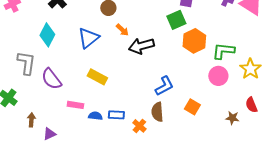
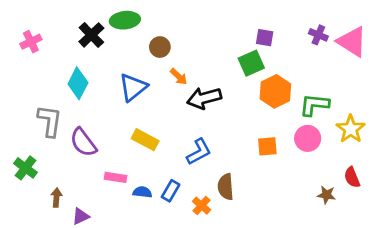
blue L-shape: (164, 86) -> (199, 152), moved
orange square: (192, 107) -> (267, 146), moved, turned -35
blue rectangle: (116, 115) -> (171, 191), turned -63

